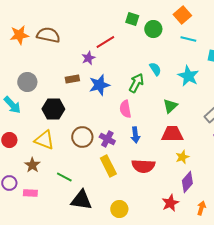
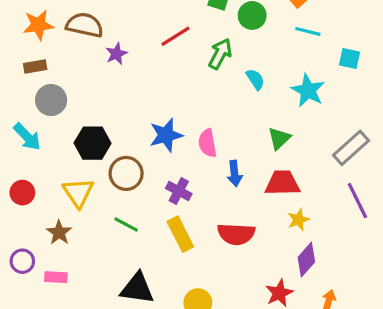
purple star: (88, 58) -> (116, 54), moved
brown rectangle: (72, 79) -> (35, 67), moved
green arrow: (136, 83) -> (220, 54), moved
blue star: (99, 85) -> (166, 135), moved
blue arrow: (135, 135) -> (235, 173), moved
brown circle: (82, 137) -> (126, 173), moved
yellow triangle: (44, 140) -> (78, 193), turned 35
green line: (64, 177) -> (126, 224), moved

